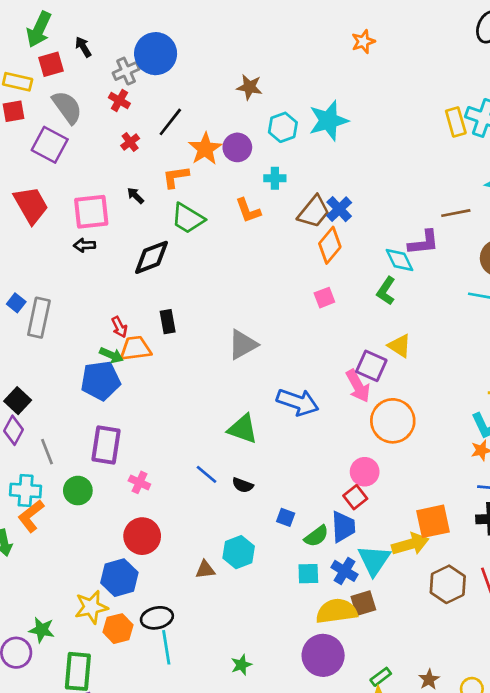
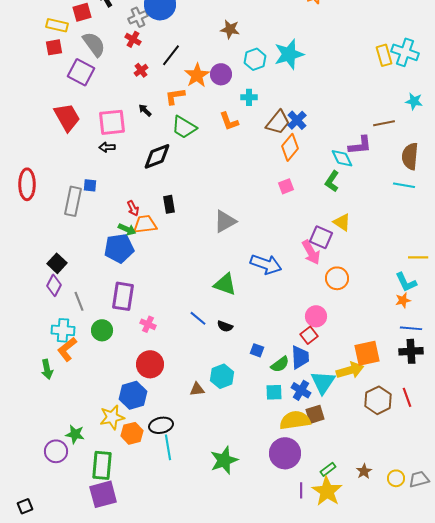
blue square: (16, 303) -> (90, 185), moved, turned -32
orange circle: (393, 421) -> (337, 278), size x0.7
green star: (241, 665) -> (224, 460), size x1.8

